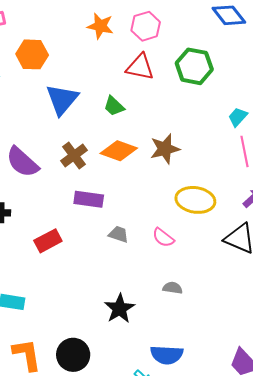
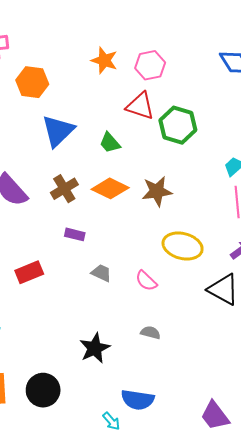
green hexagon: (194, 66) -> (178, 125), moved
purple rectangle: (89, 199) -> (75, 234), size x0.7

